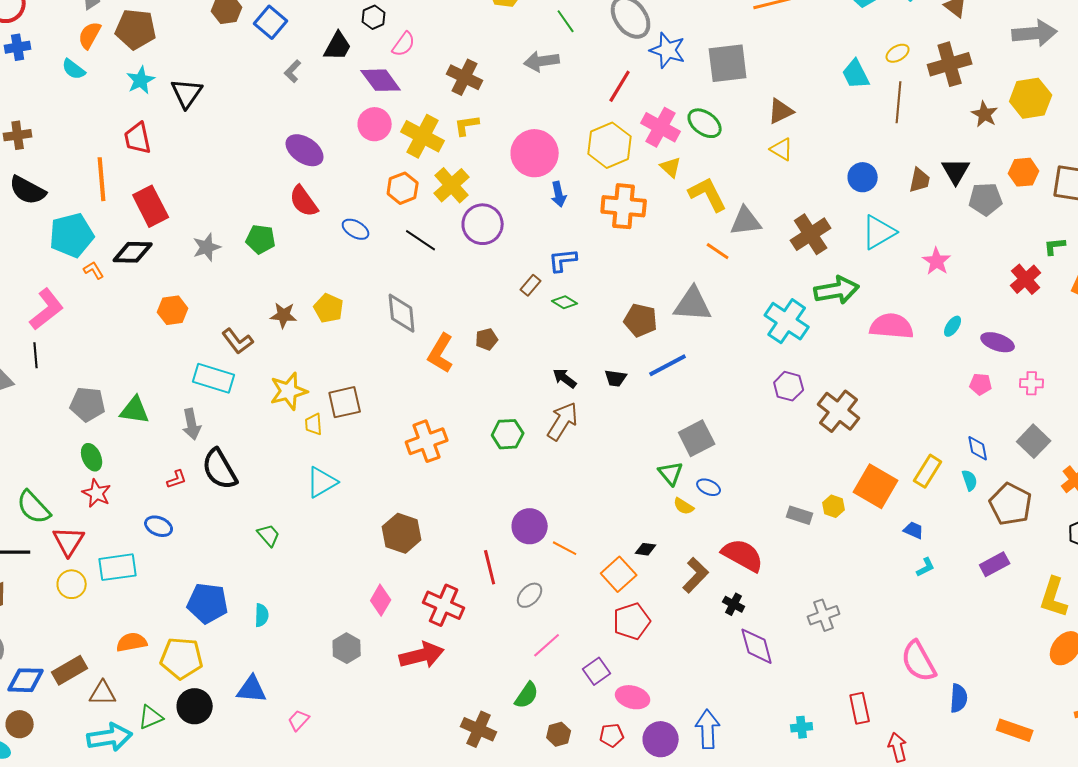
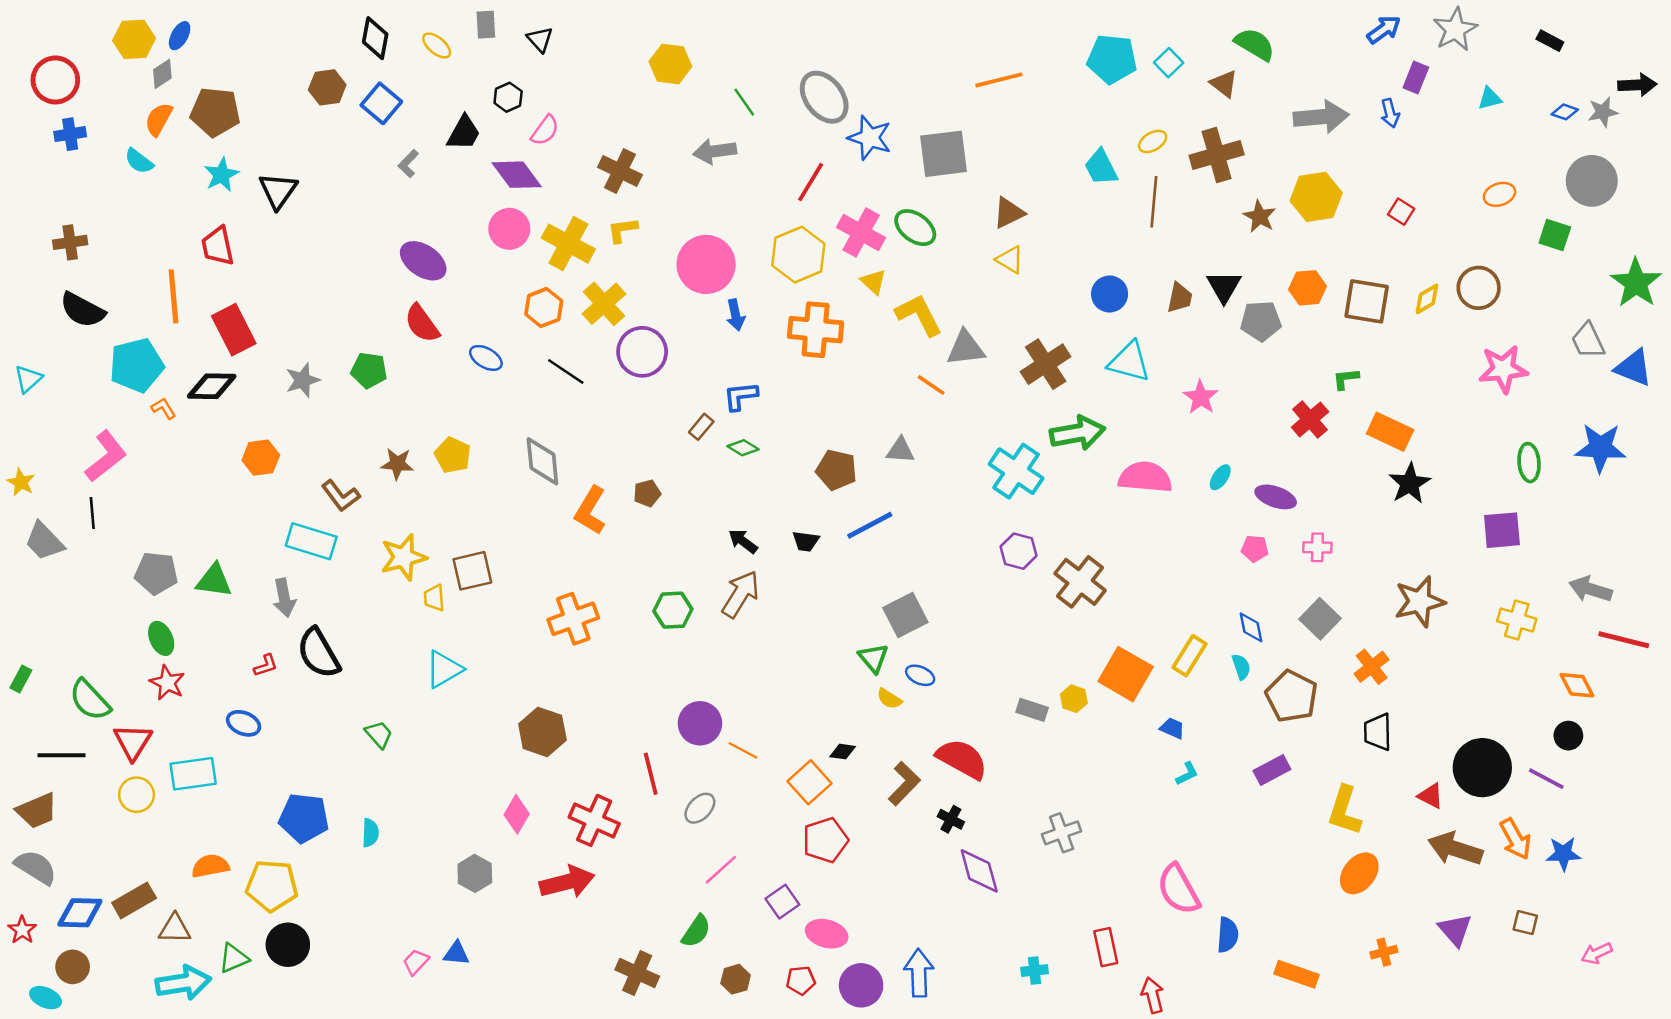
cyan triangle: (879, 232) -> (1129, 362), turned 45
gray triangle: (693, 304) -> (900, 450), size x0.6
blue triangle: (252, 689) -> (456, 953), moved, size x0.7

